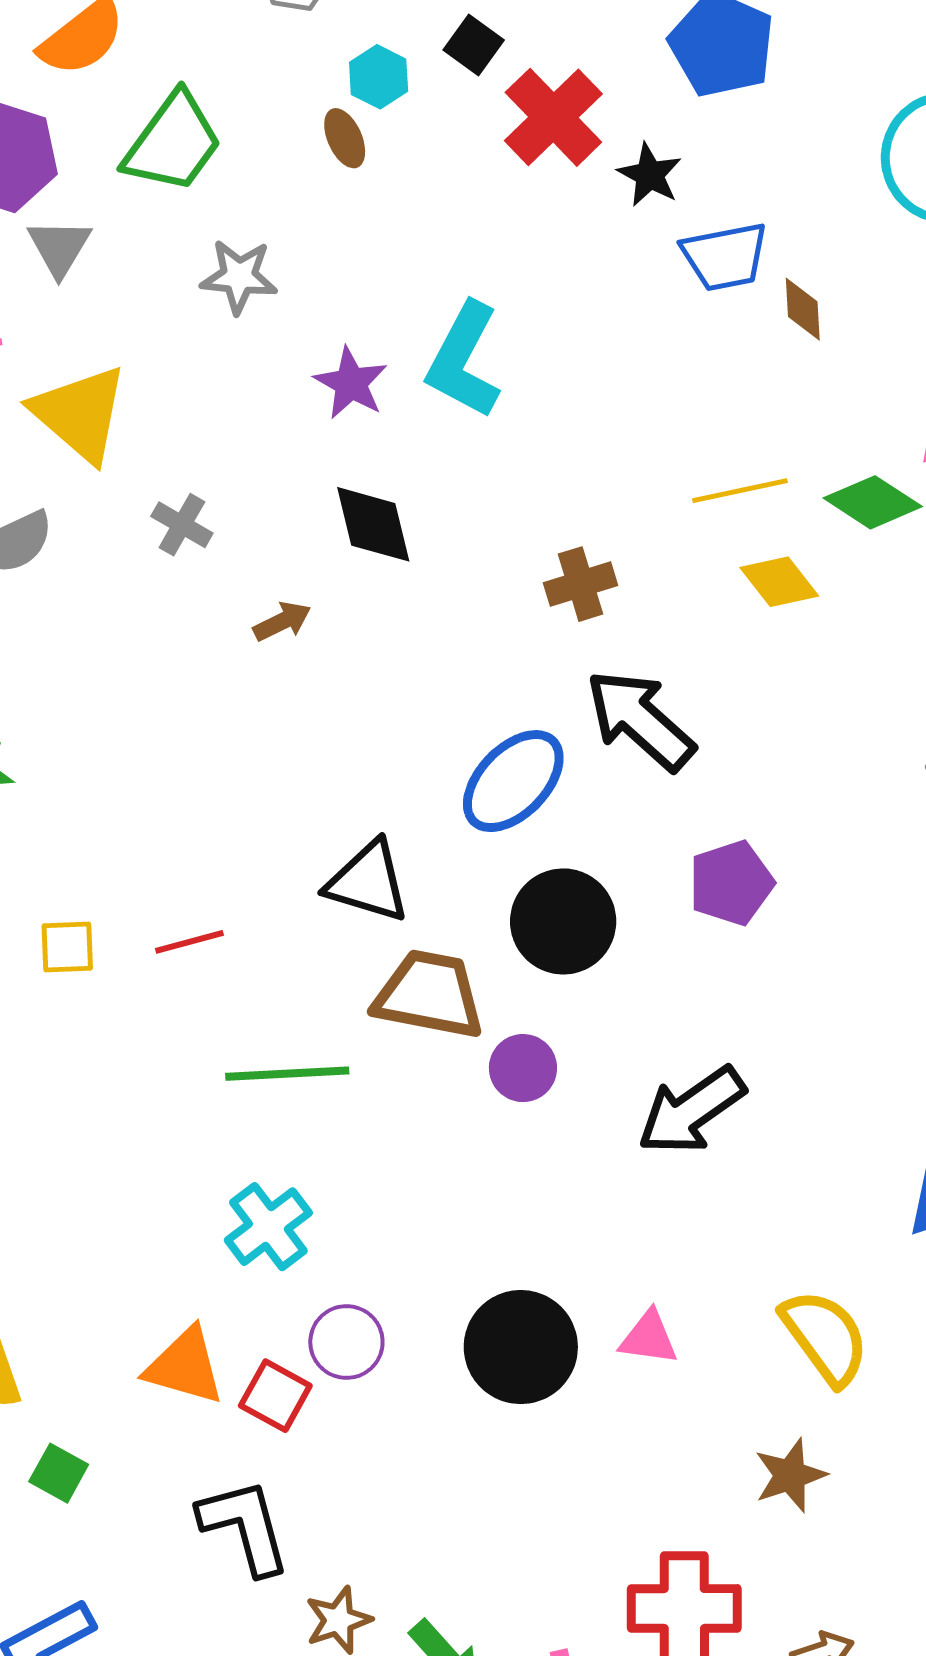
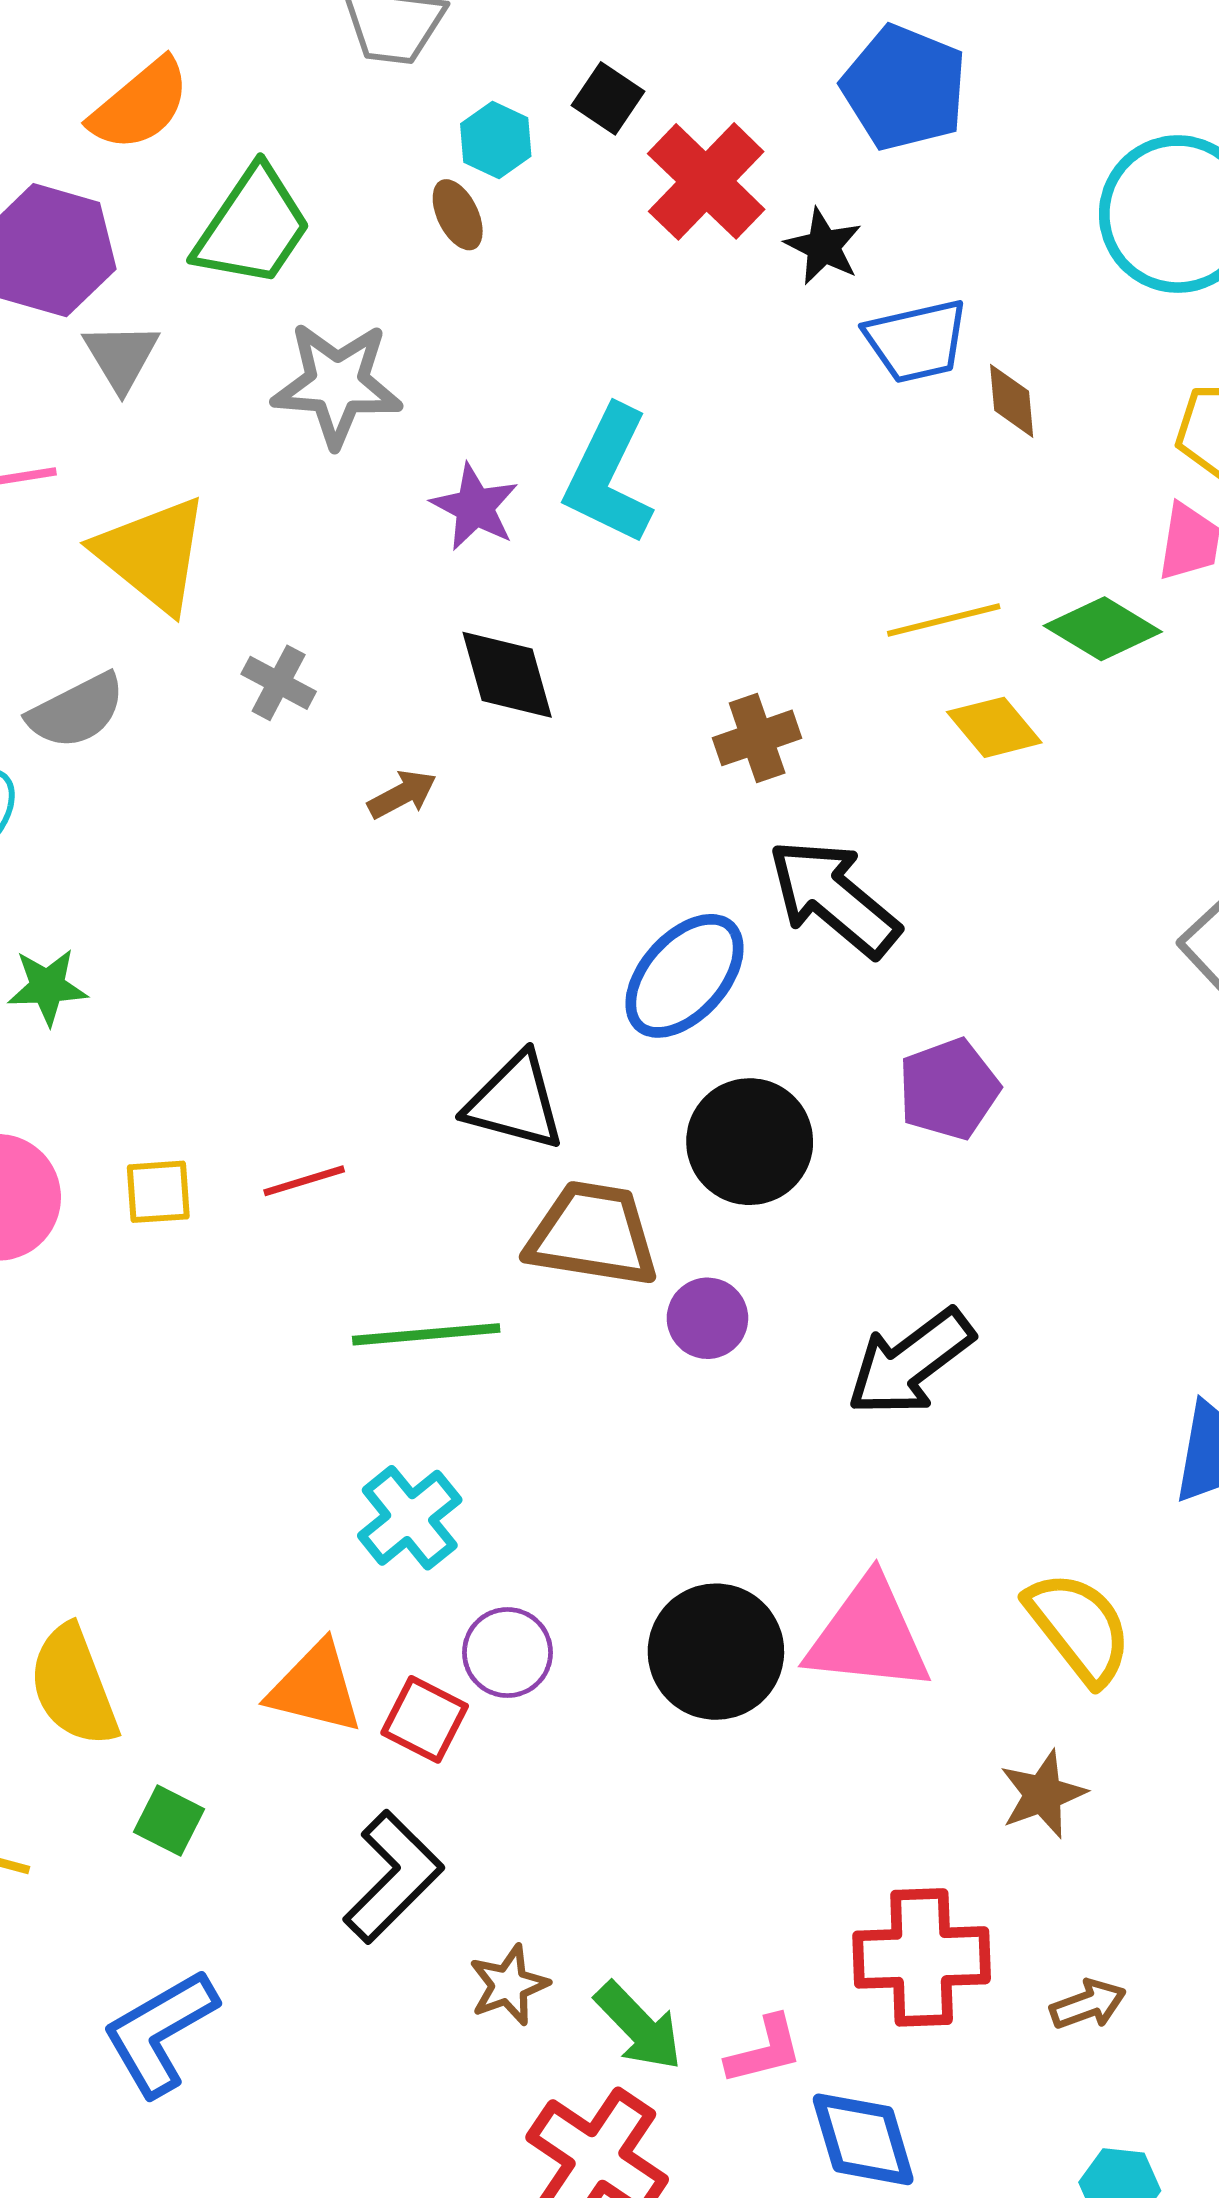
gray star: (239, 277) -> (337, 384), size x1.4
pink triangle: (649, 1338) -> (868, 1635), size x1.8
black L-shape: (245, 1526) -> (393, 1877), turned 62

